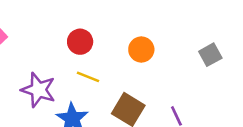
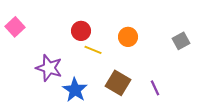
yellow line: (88, 77) -> (93, 50), moved

